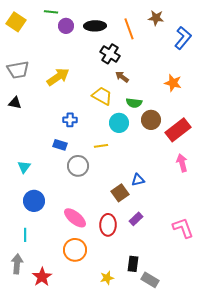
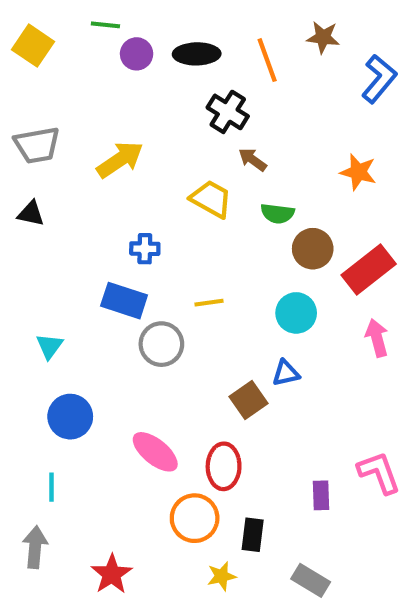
cyan circle: (119, 123) -> (296, 313), moved
blue rectangle: (60, 145) -> (124, 301), size x1.5
purple rectangle: (136, 219) -> (321, 495), moved, turned -48
orange circle: (75, 250) -> (195, 518), moved
black rectangle: (133, 264) -> (253, 535), moved
red star: (42, 277) -> (112, 574), moved

